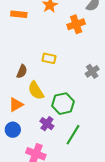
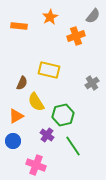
yellow rectangle: (49, 58) -> (49, 70), size x1.5
green line: (73, 135) -> (73, 146), turned -65

